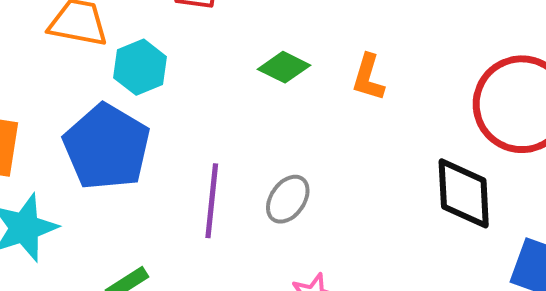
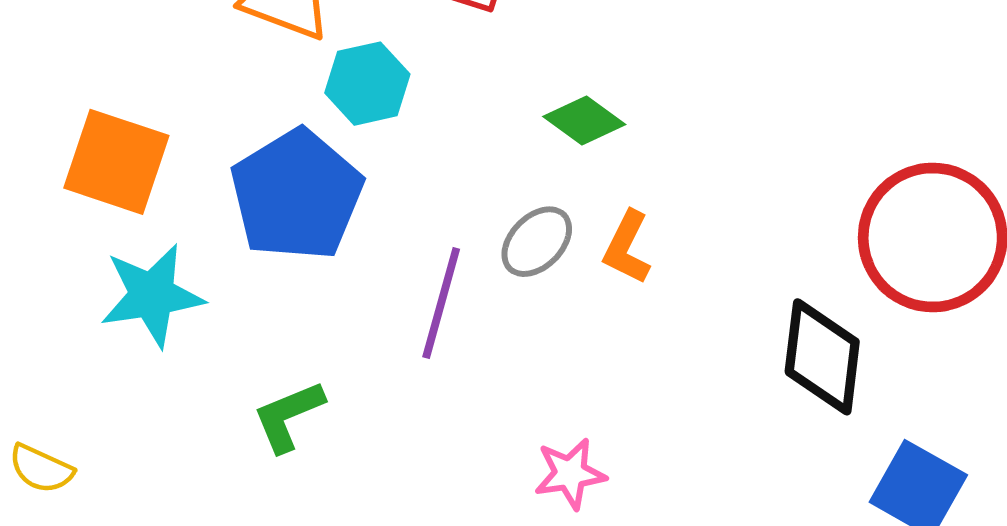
orange L-shape: (368, 77) -> (627, 247), moved
gray ellipse: (288, 199) -> (537, 242), moved

